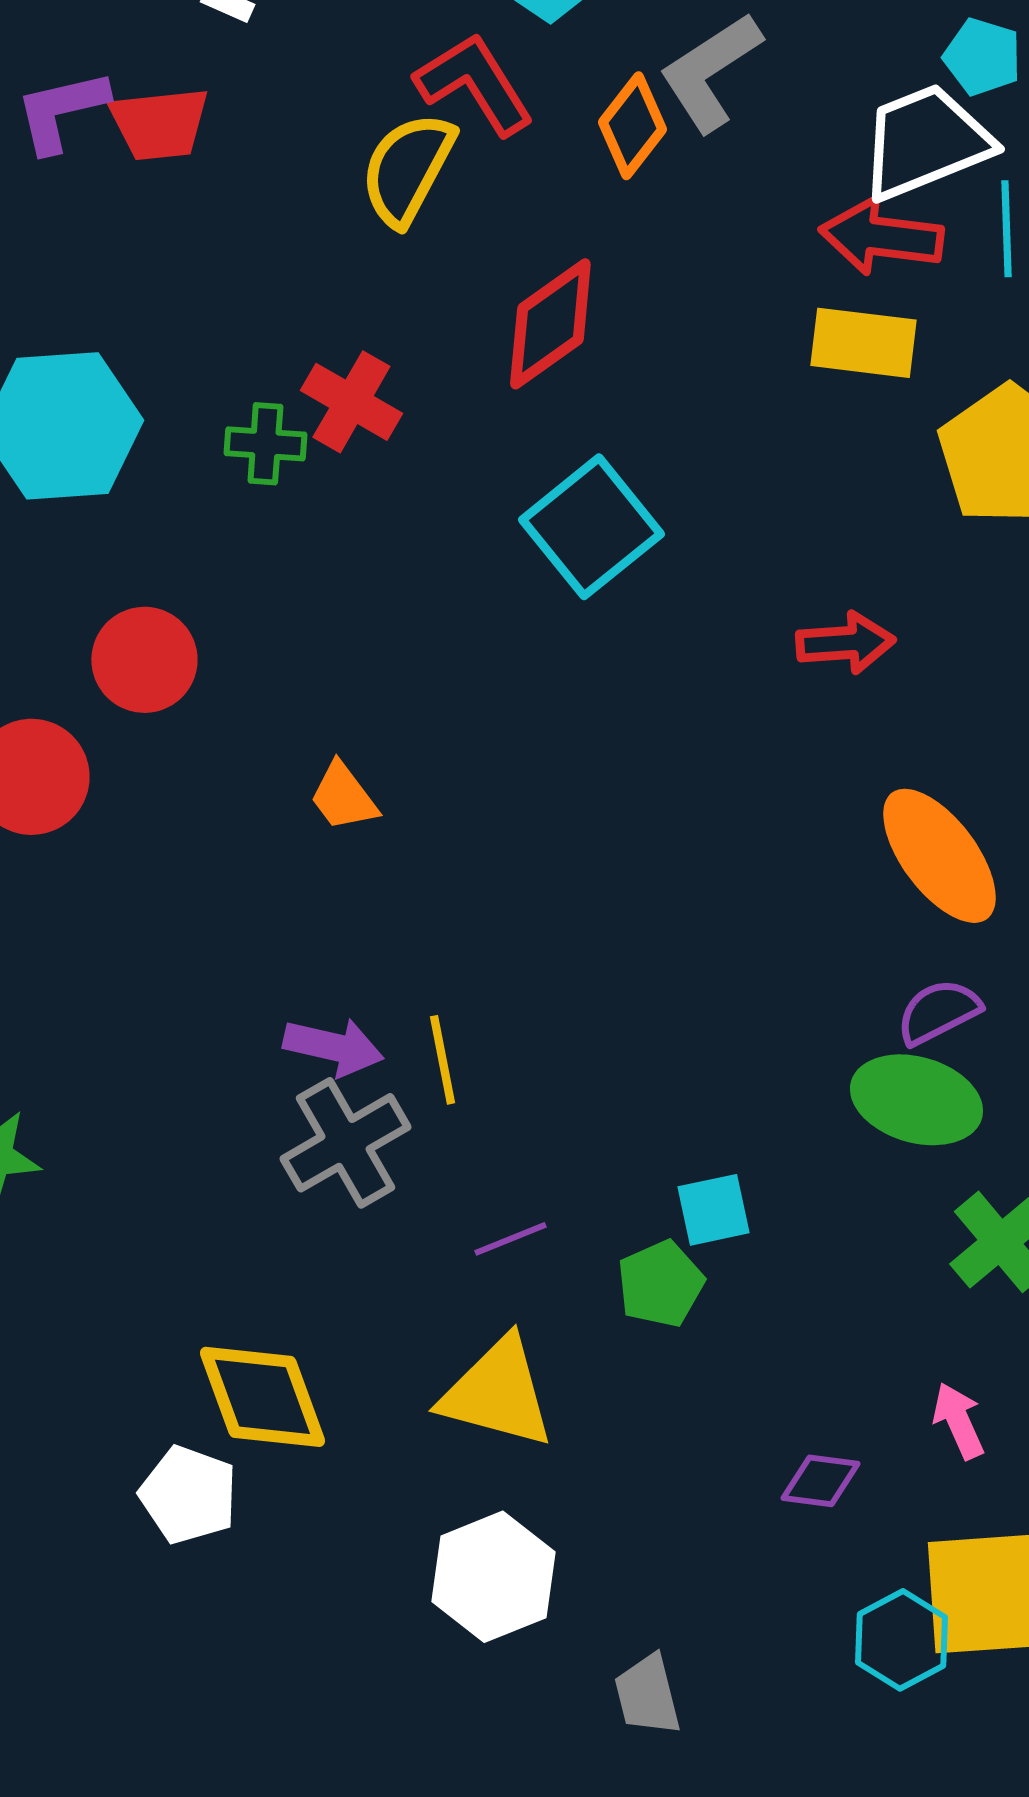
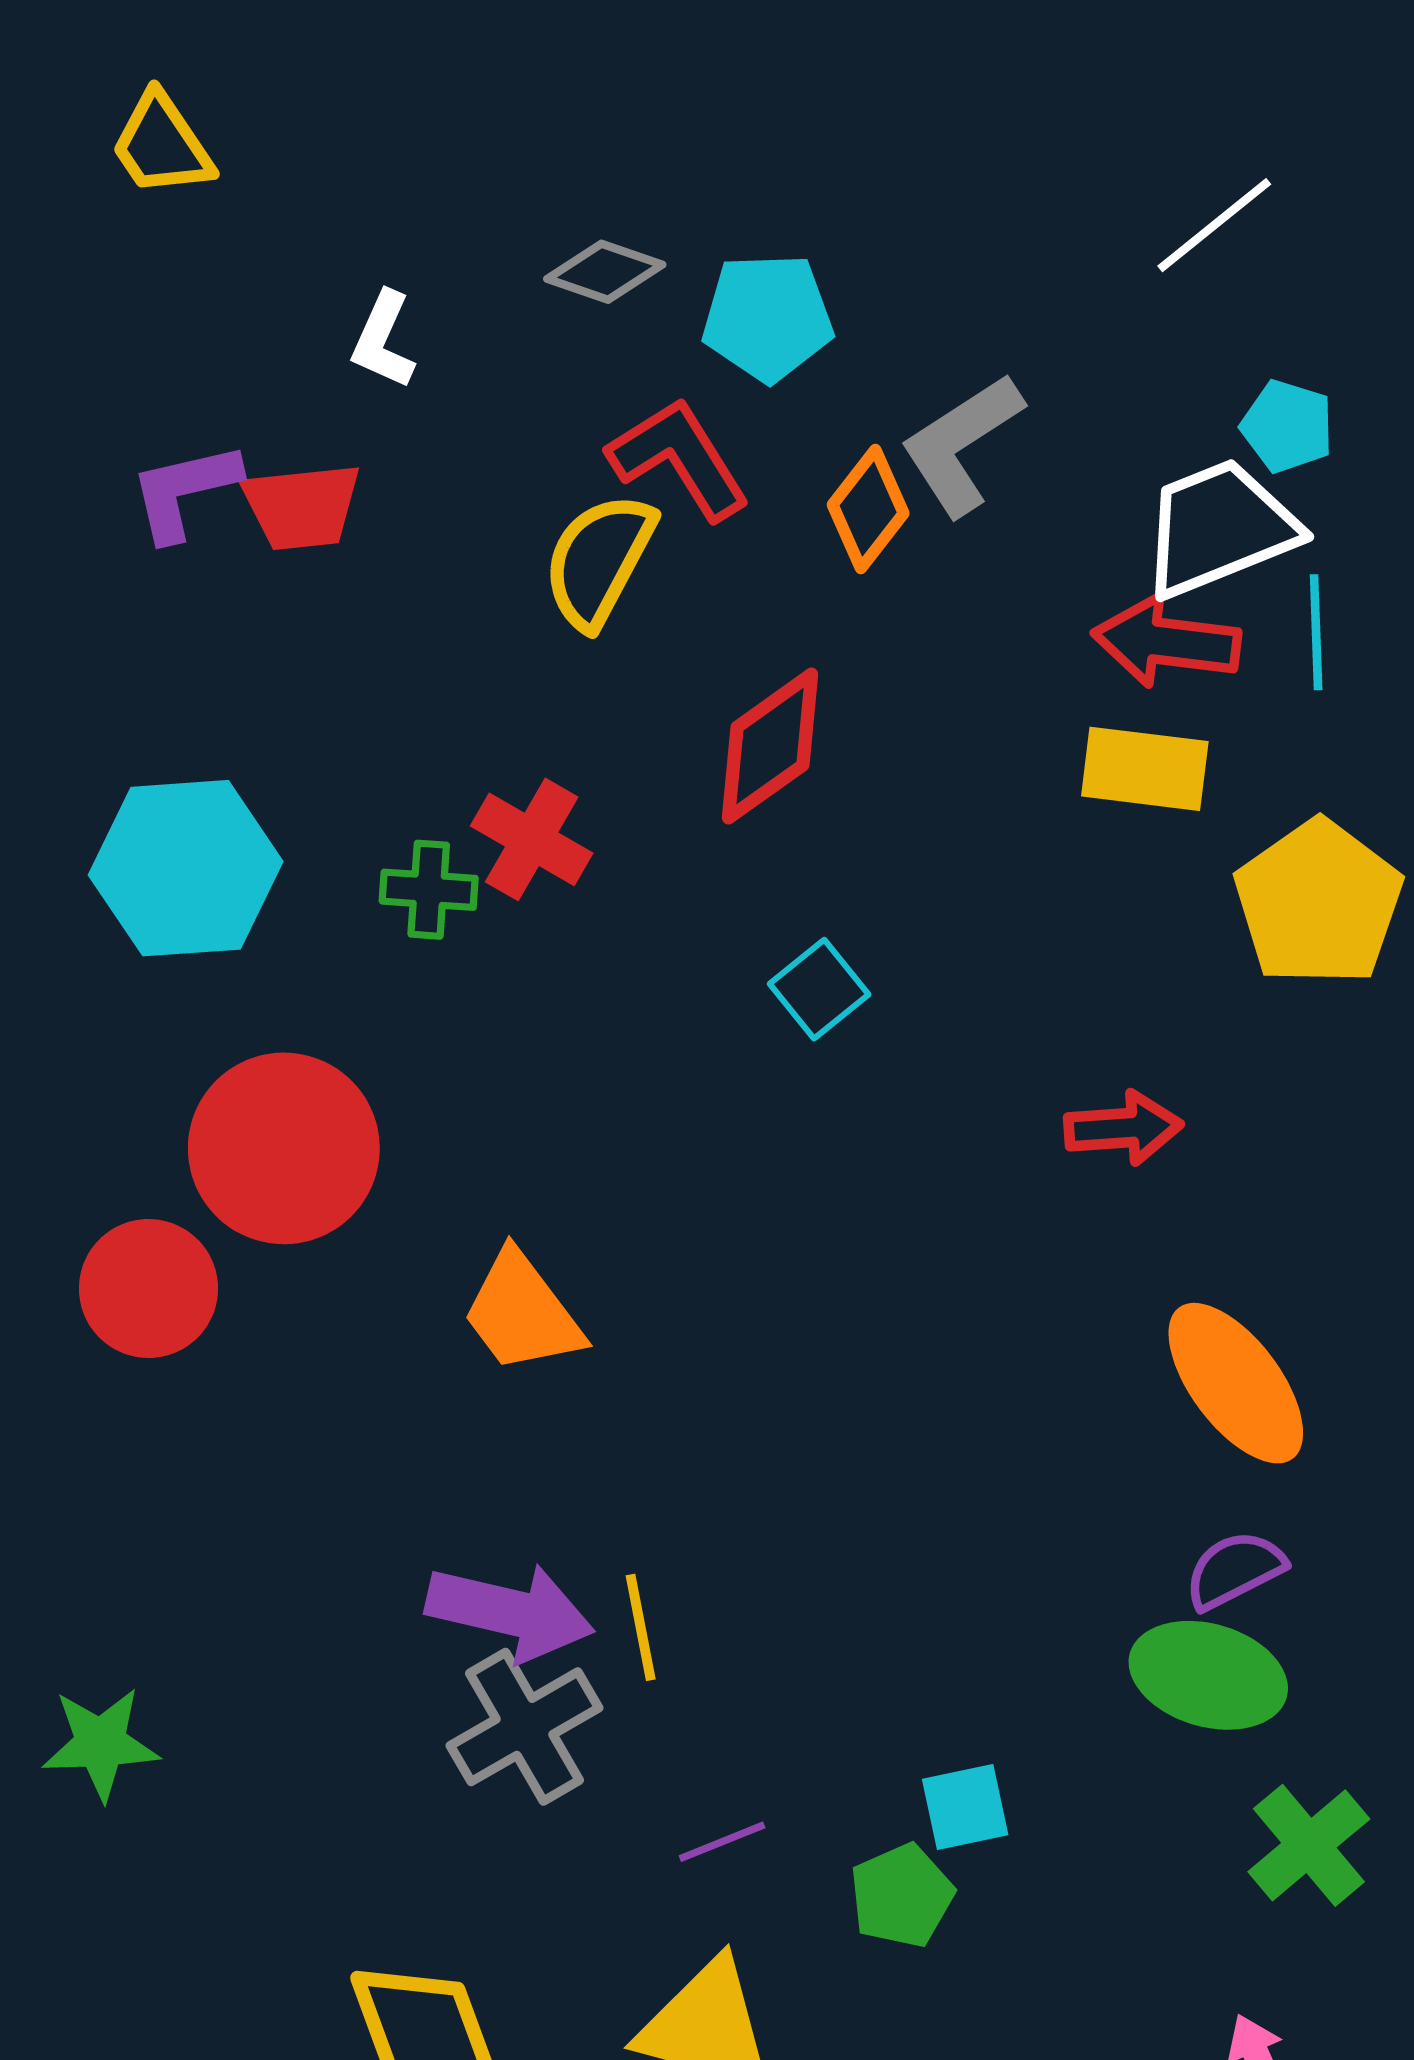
cyan square: (591, 527) -> (819, 989), size x0.6
red circle: (144, 660) -> (284, 1148), size x1.5
orange trapezoid: (343, 797) -> (522, 1312), size x1.5
purple arrow: (333, 1047) -> (510, 1612), size x1.4

